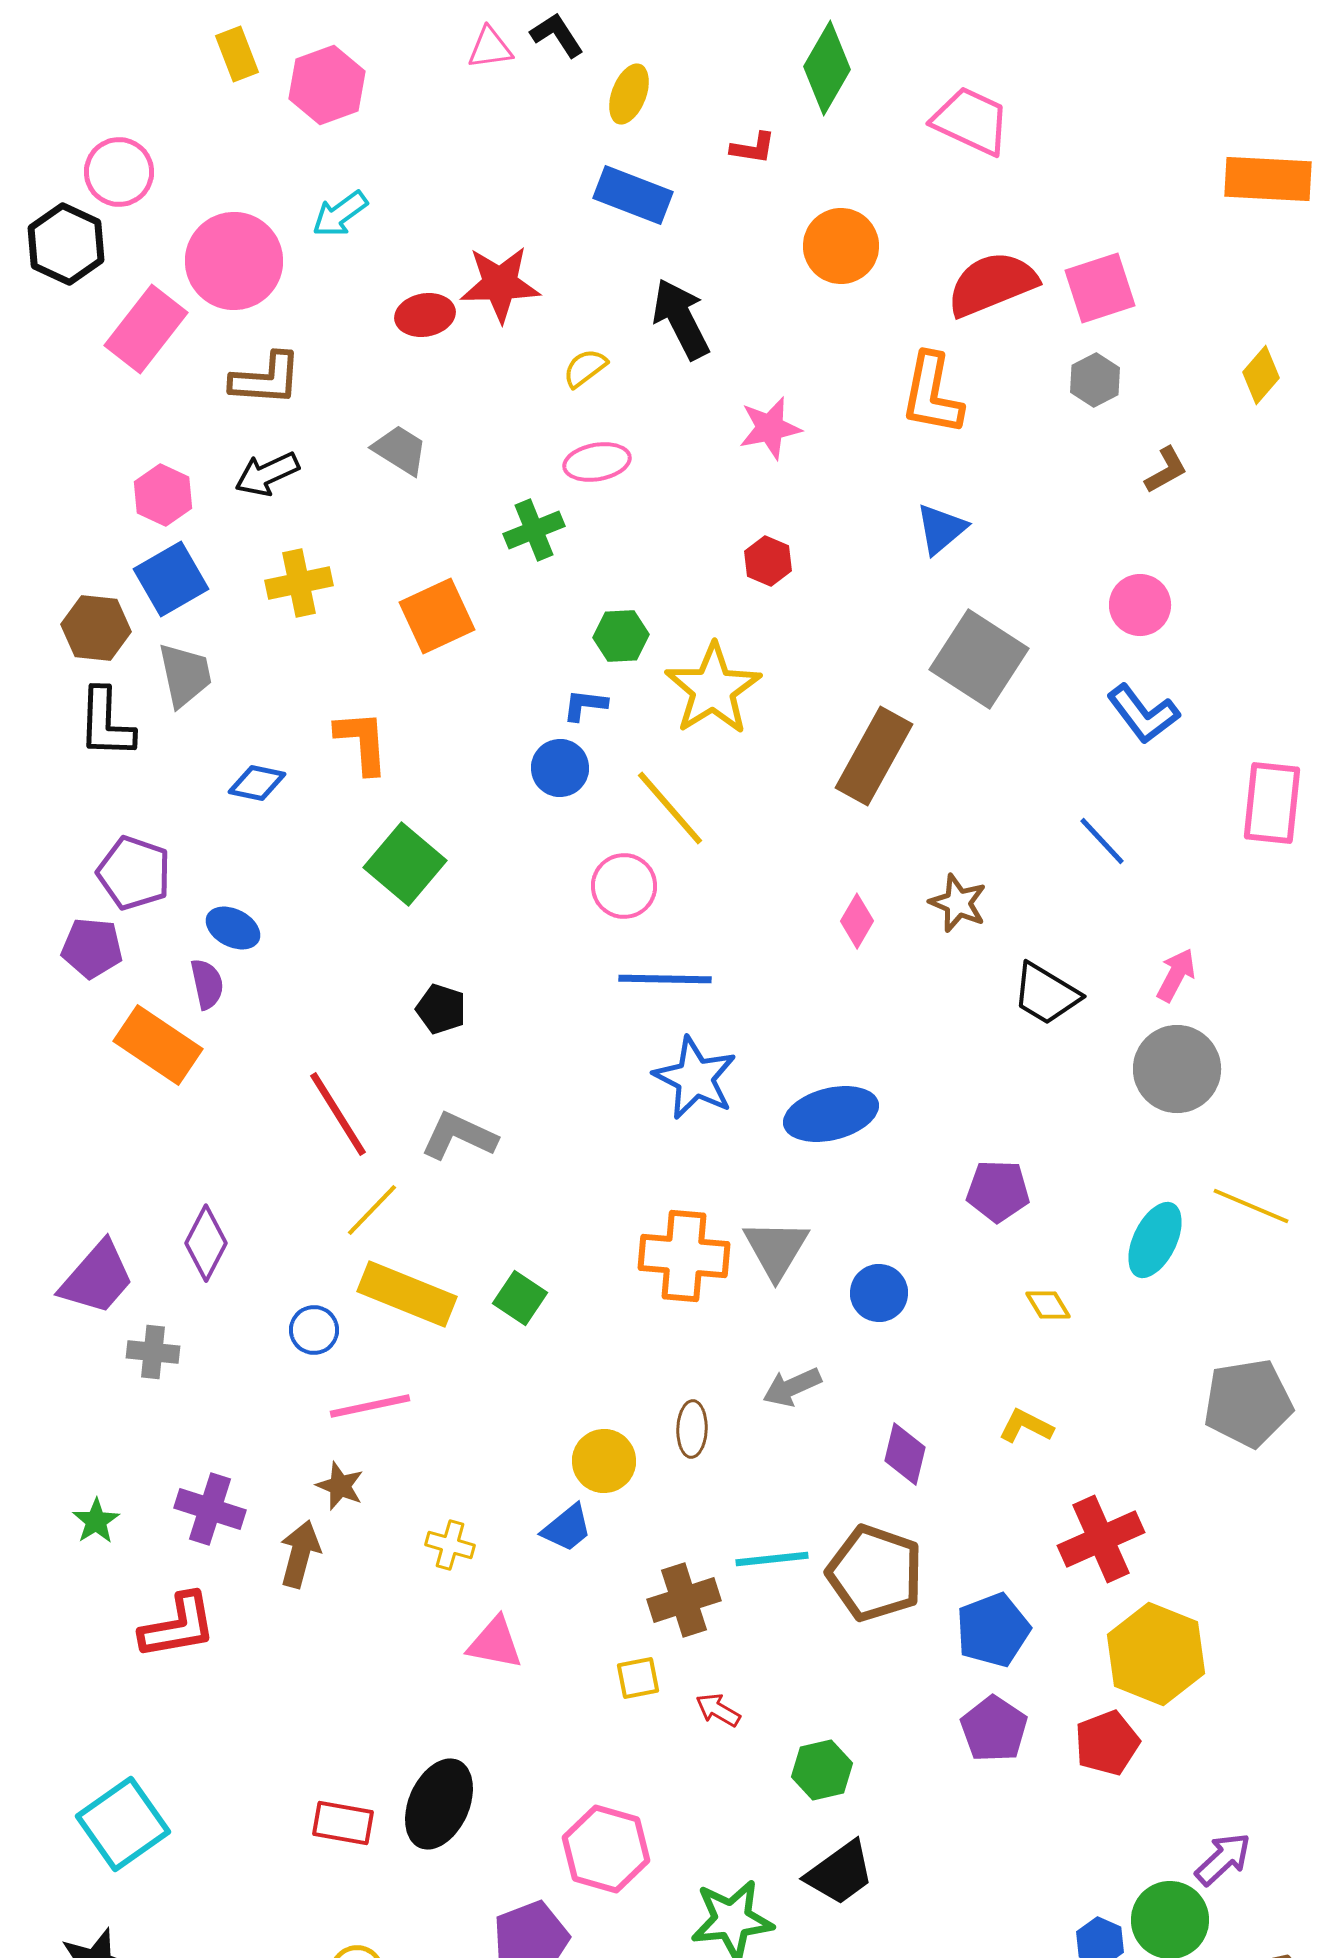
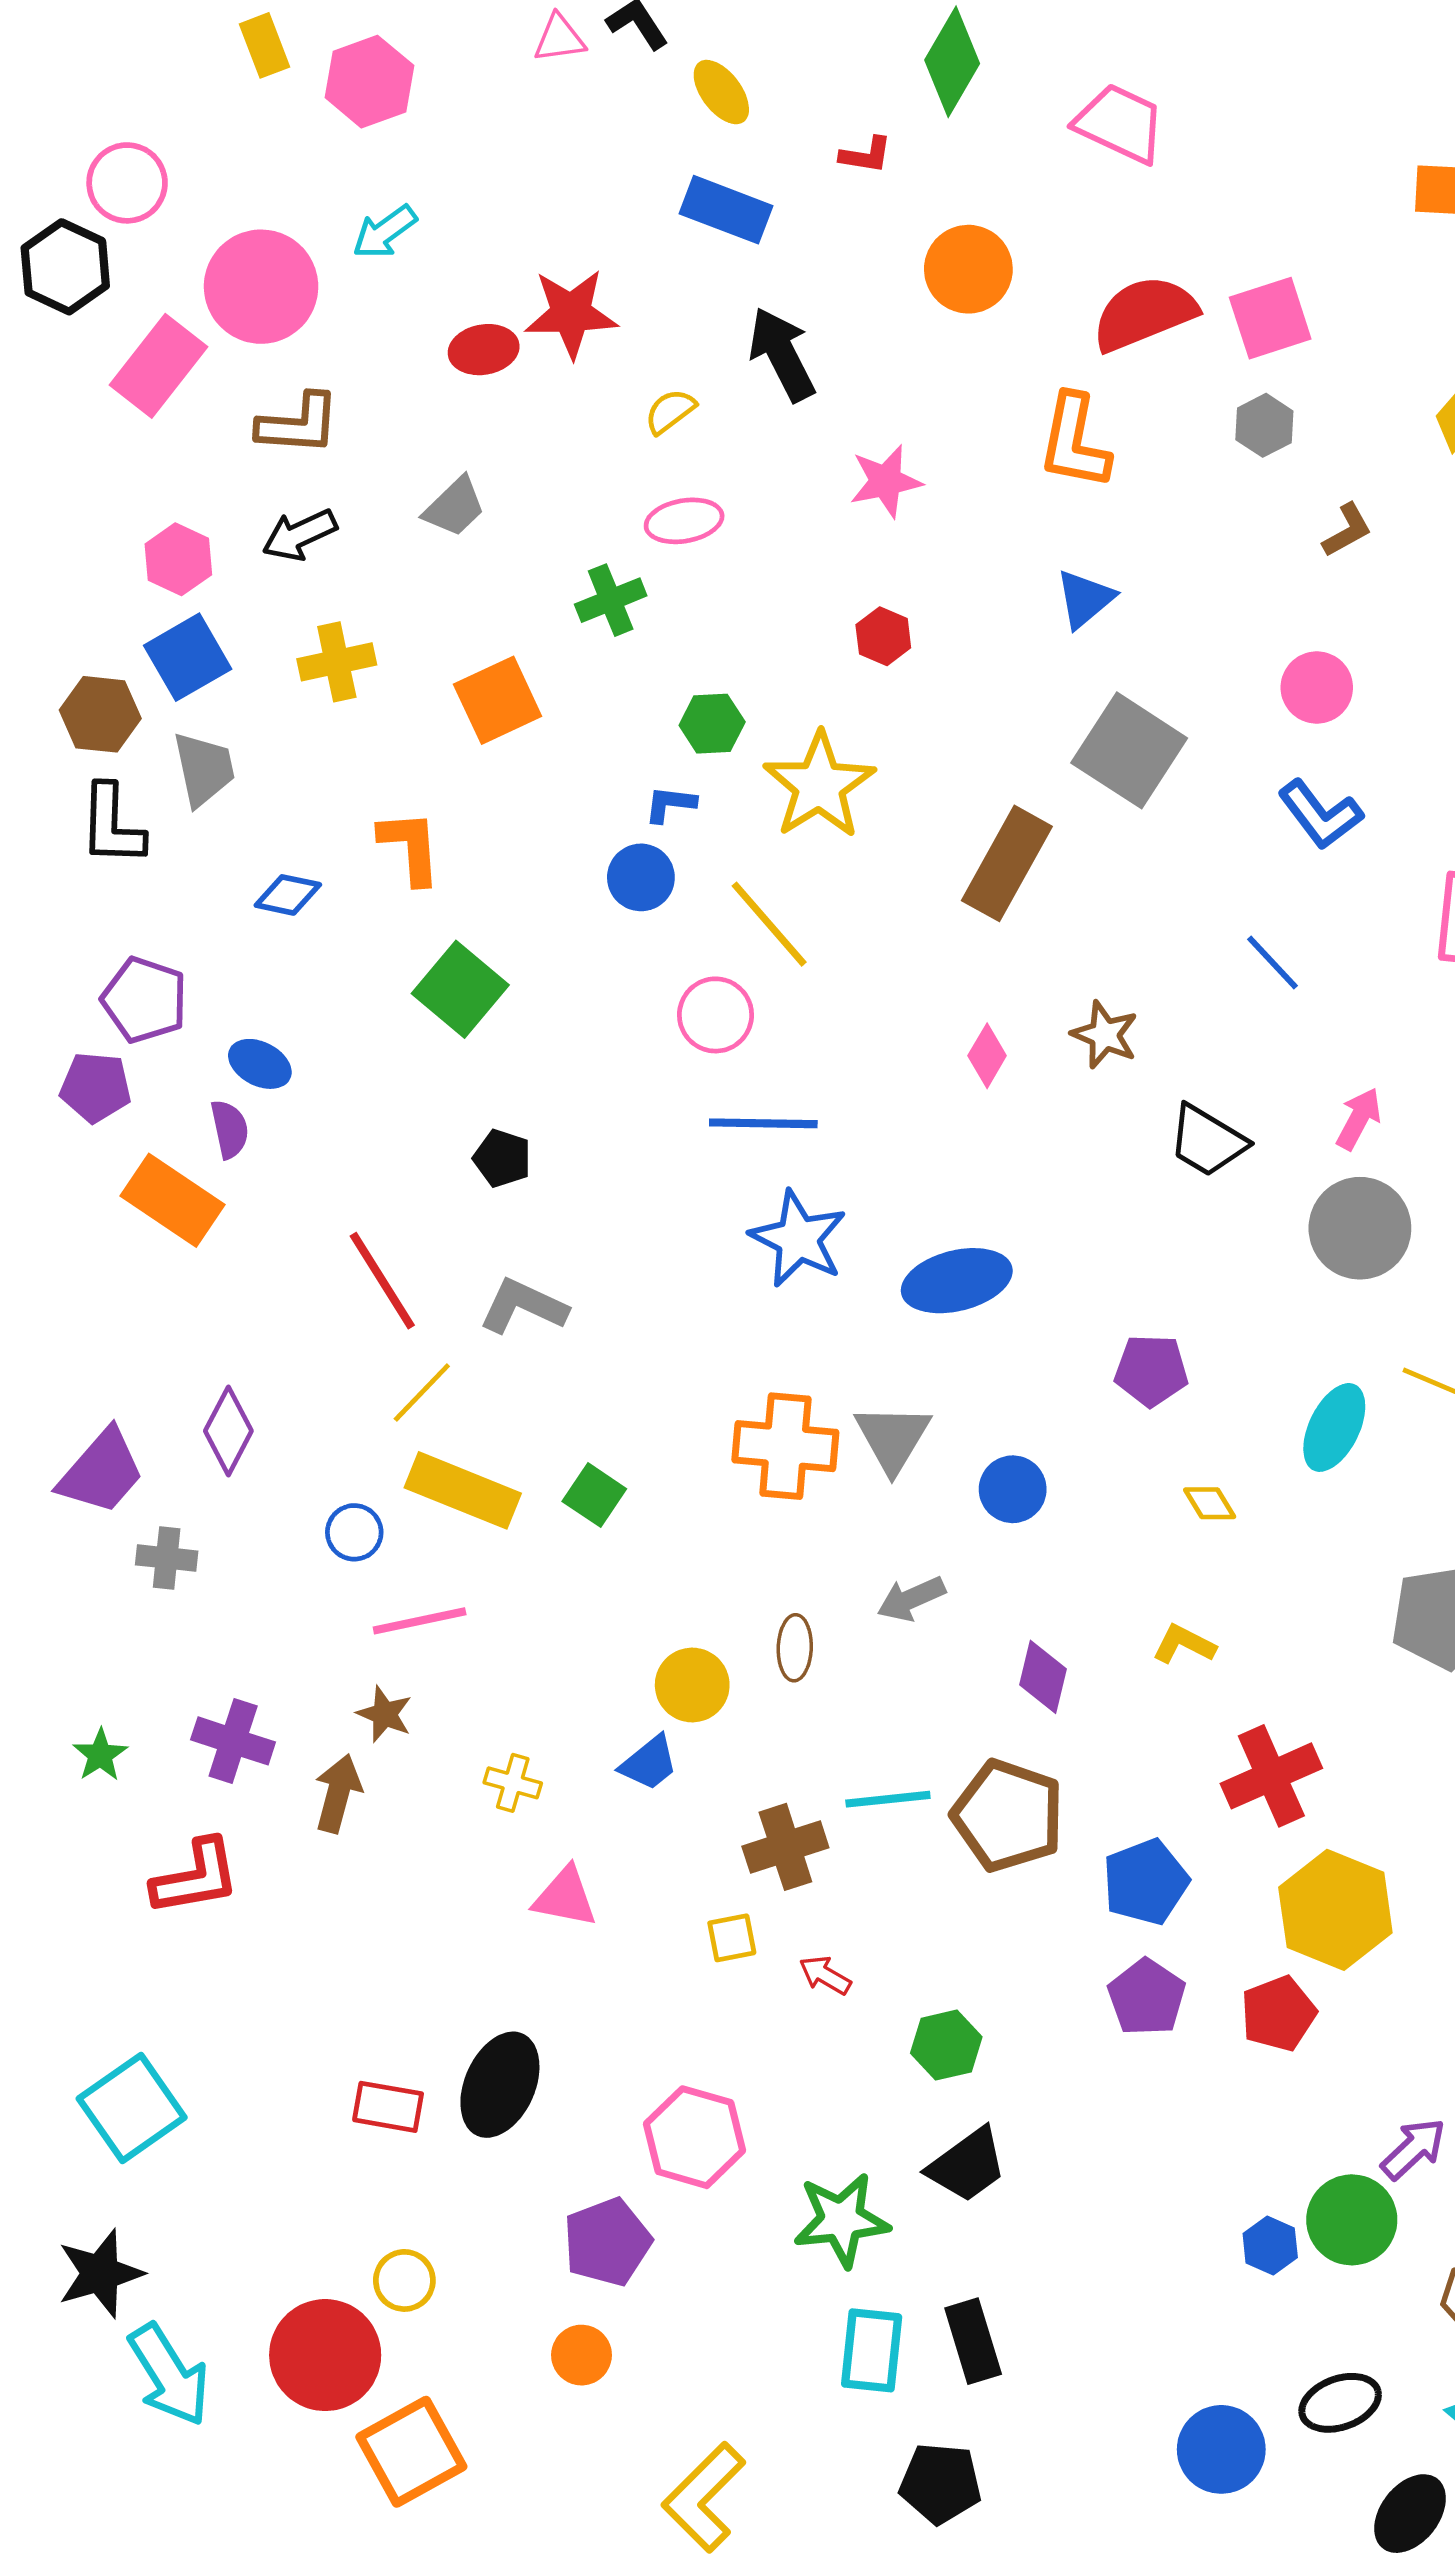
yellow ellipse: (629, 94) -> (721, 92), turned -58
gray trapezoid: (400, 450) -> (454, 507), turned 104

